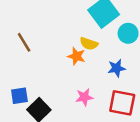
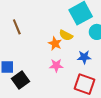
pink star: (84, 97) -> (56, 65), moved

